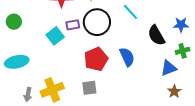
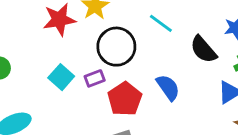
purple rectangle: (73, 25) -> (95, 78), moved

